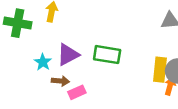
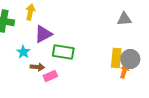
purple triangle: (68, 55) -> (43, 34), moved
green rectangle: (107, 55) -> (63, 52), moved

